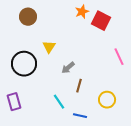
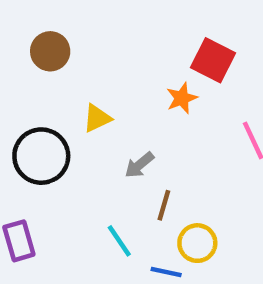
orange star: (82, 12) -> (182, 98), moved
yellow triangle: (49, 47) -> (97, 118), turned 32
yellow circle: (107, 100) -> (197, 243), moved

